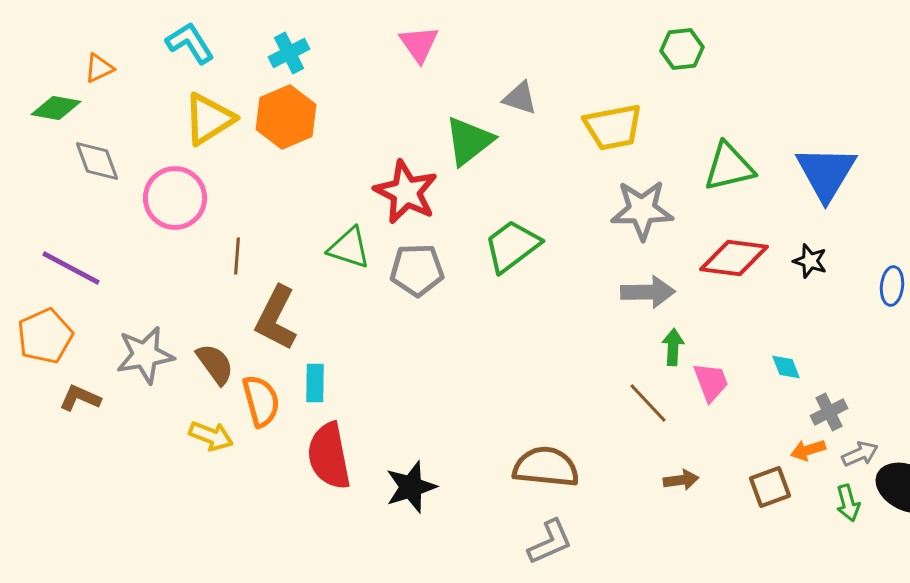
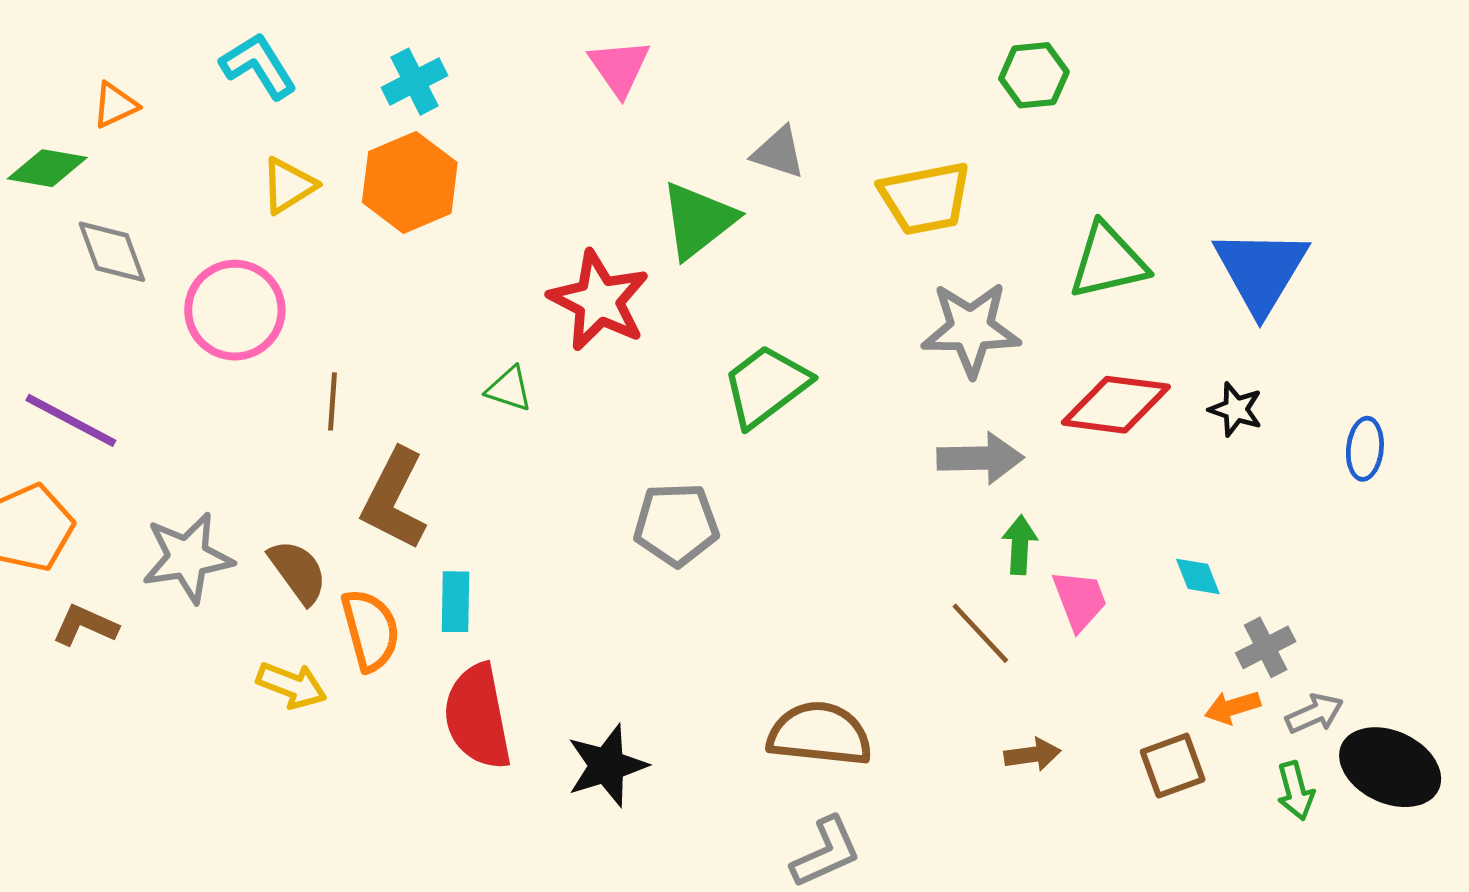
yellow triangle: (209, 119) -> (288, 186), size x0.7
green triangle: (349, 248) -> (509, 389), size x0.7
gray pentagon: (417, 270) -> (676, 524), moved

